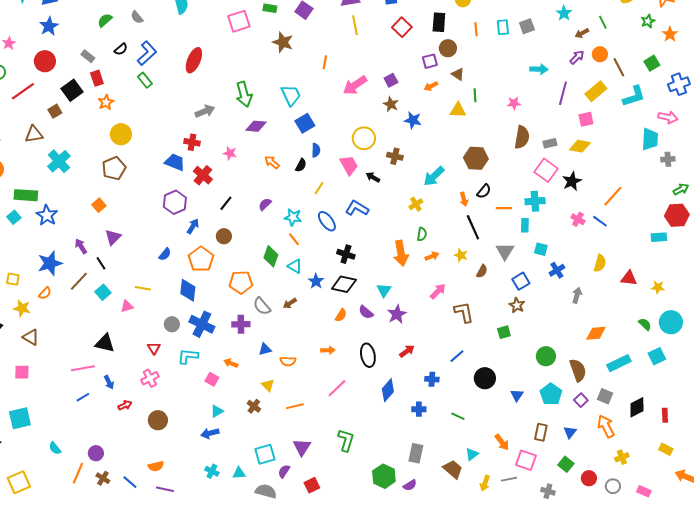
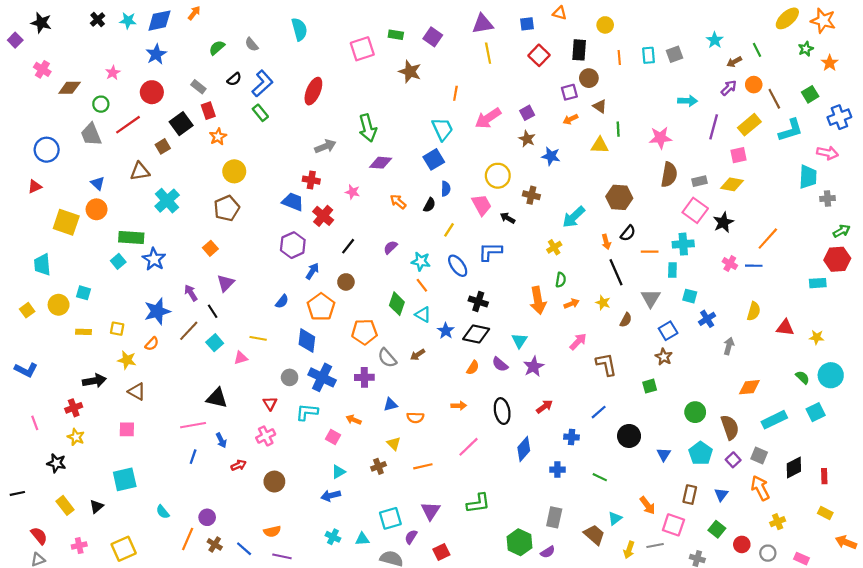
cyan trapezoid: (291, 95) -> (442, 129), moved
pink star: (514, 103) -> (660, 138), size x1.5
blue L-shape: (357, 208) -> (490, 252), turned -30
blue line: (600, 221) -> (754, 266), turned -35
blue line: (83, 397) -> (193, 457), turned -40
brown cross: (254, 406) -> (378, 466), turned 32
green L-shape: (346, 440) -> (478, 503), turned 65

